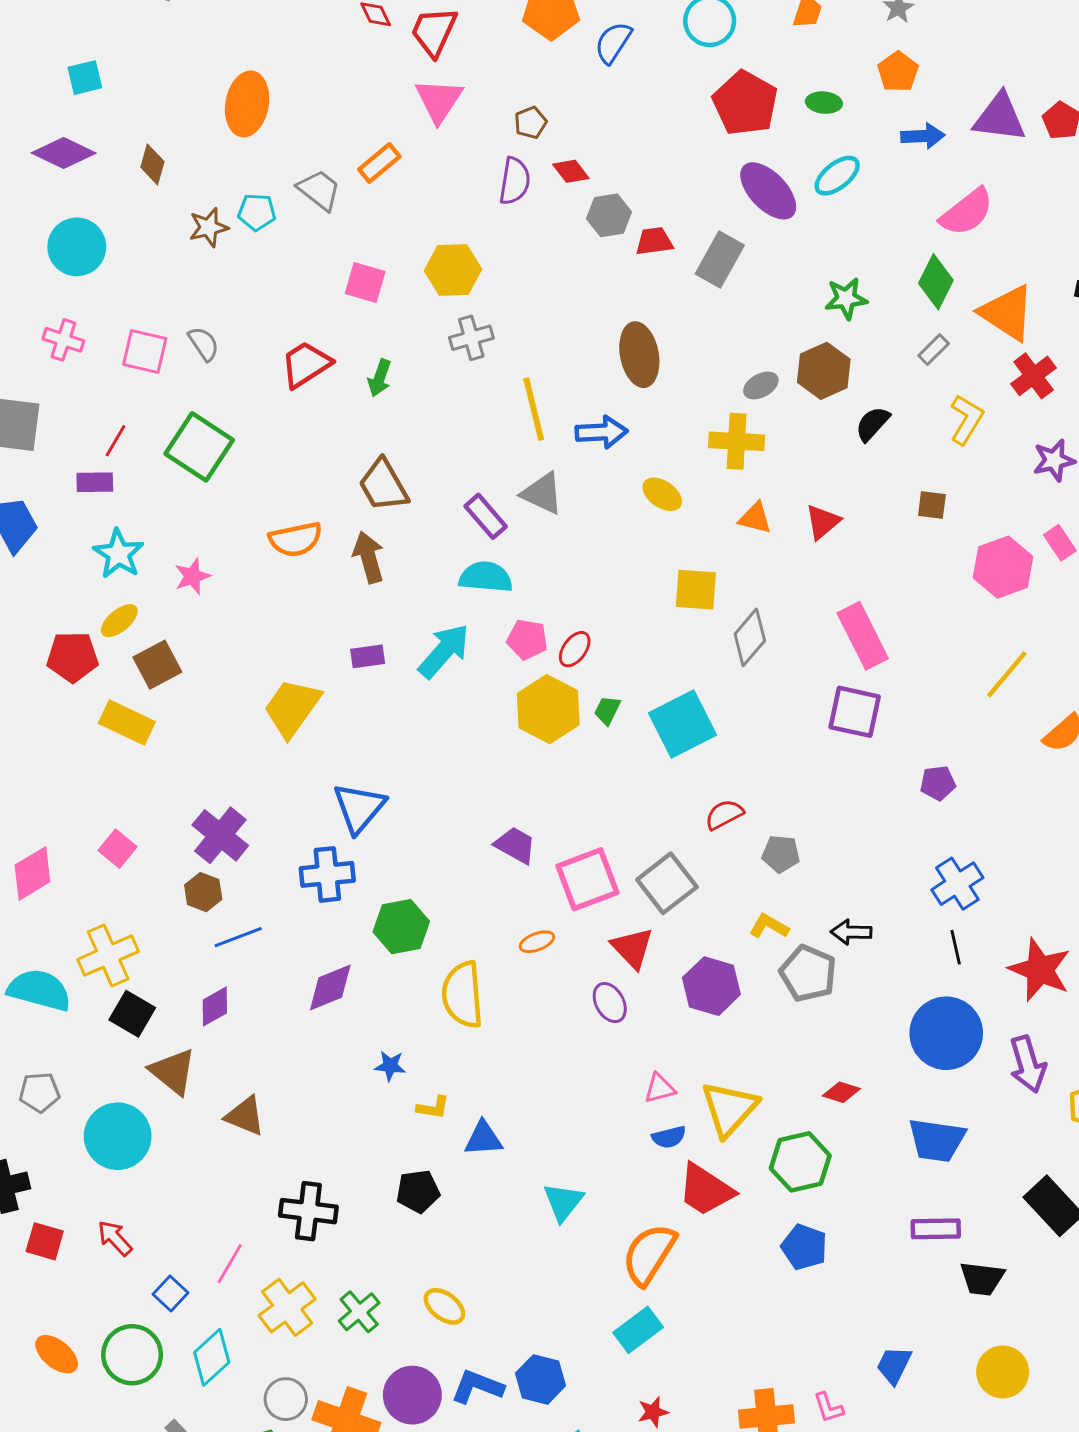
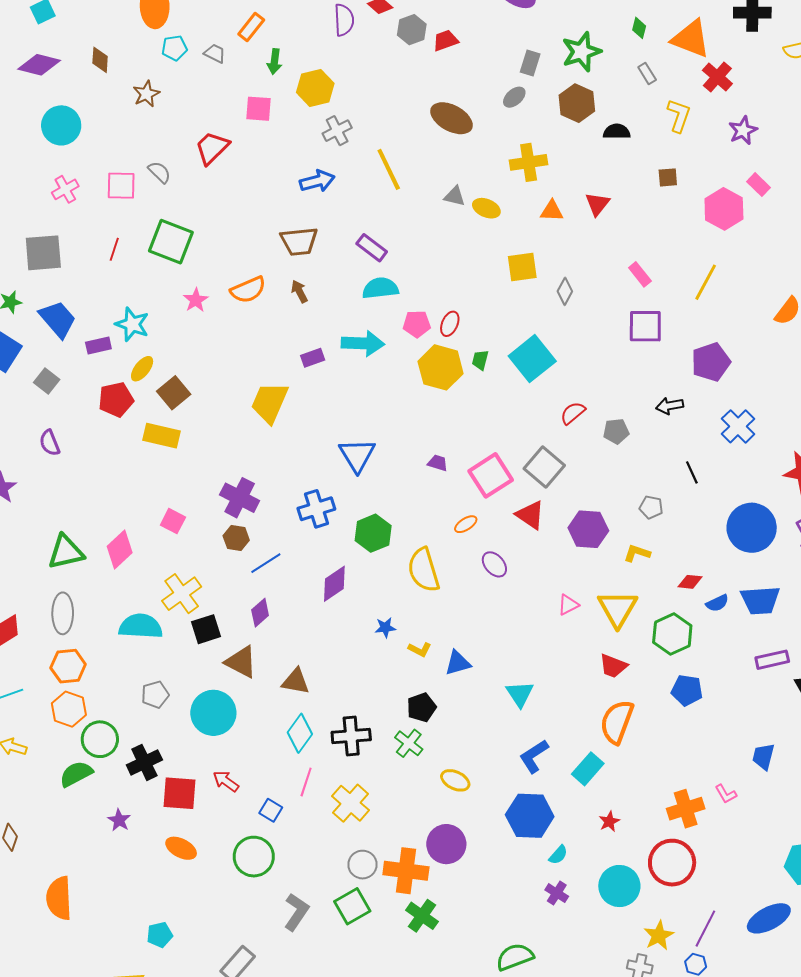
gray trapezoid: (319, 190) -> (215, 53), size x0.7
cyan pentagon: (257, 212) -> (174, 48), moved
gray rectangle: (720, 260) -> (530, 63), moved, size x0.7
green diamond: (936, 282) -> (639, 28), size x0.6
green star: (846, 298) -> (582, 52), size x1.4
pink cross: (63, 340) -> (65, 189), turned -36
gray rectangle: (934, 350) -> (647, 74), turned -65
brown ellipse: (639, 355) -> (452, 118), turned -39
red trapezoid: (306, 364) -> (212, 148), moved
green arrow: (380, 378) -> (274, 62), moved
gray ellipse: (761, 385) -> (514, 97), moved
black semicircle: (872, 424) -> (617, 132), turned 60
blue arrow: (601, 432) -> (317, 181), moved
purple rectangle: (95, 482) -> (98, 345), moved
brown trapezoid: (383, 485) -> (299, 241), turned -54
gray triangle: (542, 493) -> (455, 196), moved, size x0.7
brown arrow: (369, 557) -> (299, 291), size x0.7
pink star: (192, 576) -> (196, 300), moved
pink rectangle: (863, 636) -> (640, 274), size x0.6
gray diamond: (750, 637) -> (565, 291), size x0.7
cyan arrow: (444, 651) -> (363, 343), turned 63
yellow line: (1007, 674) -> (706, 282), moved
purple pentagon: (938, 783) -> (711, 362), size x1.6
blue triangle: (359, 808) -> (357, 455), moved
purple trapezoid: (515, 845) -> (438, 463), size x0.7
yellow L-shape: (769, 926) -> (637, 553), moved
black arrow: (851, 932) -> (670, 406), moved
black line: (956, 947) -> (692, 472), moved
gray pentagon: (808, 973) -> (651, 507), size x0.6
purple ellipse: (610, 1003) -> (494, 564), moved
black square: (132, 1014) -> (206, 629), turned -36
yellow L-shape: (433, 1108) -> (420, 649), turned 30
blue semicircle: (669, 1137) -> (717, 603), moved
red trapezoid: (706, 1190) -> (613, 666), size x0.7
red square: (45, 1241) -> (180, 793), size x1.4
orange semicircle: (649, 1254) -> (617, 722), moved
green cross: (359, 1312) -> (409, 743), moved
orange ellipse: (57, 1354) -> (181, 848), moved
cyan diamond: (212, 1357) -> (300, 733), moved
blue hexagon: (541, 1379) -> (530, 816), size x1.4
blue L-shape: (477, 1387) -> (534, 756), moved, turned -42

